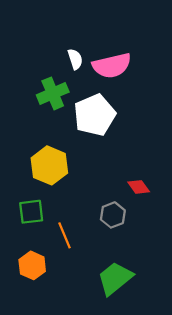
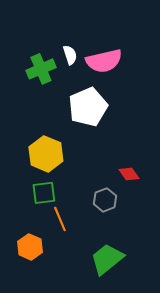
green cross: (53, 93) -> (41, 69), moved
green square: (31, 212) -> (44, 193), moved

